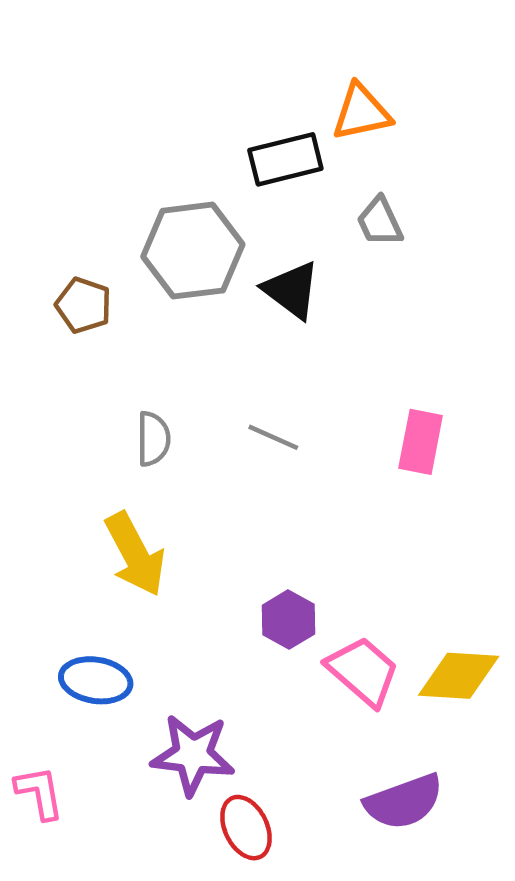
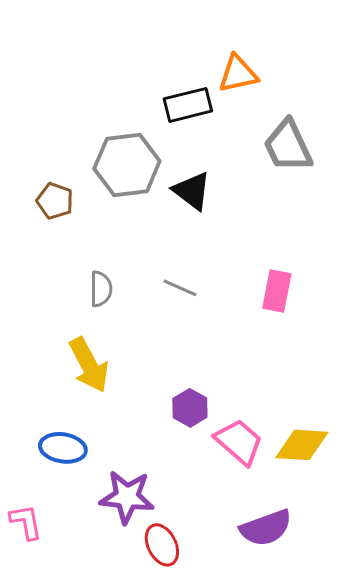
gray trapezoid: (380, 222) -> (288, 146), moved, size x1.6

